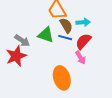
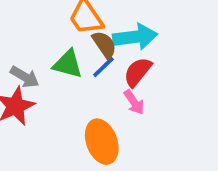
cyan arrow: (83, 22) -> (135, 37), size x1.6
blue line: (65, 38) -> (103, 67), turned -56

